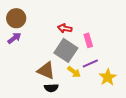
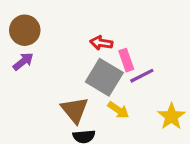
pink rectangle: (88, 40) -> (126, 60), moved
purple line: (90, 64) -> (142, 76), moved
brown triangle: (46, 71) -> (75, 110), turned 30

